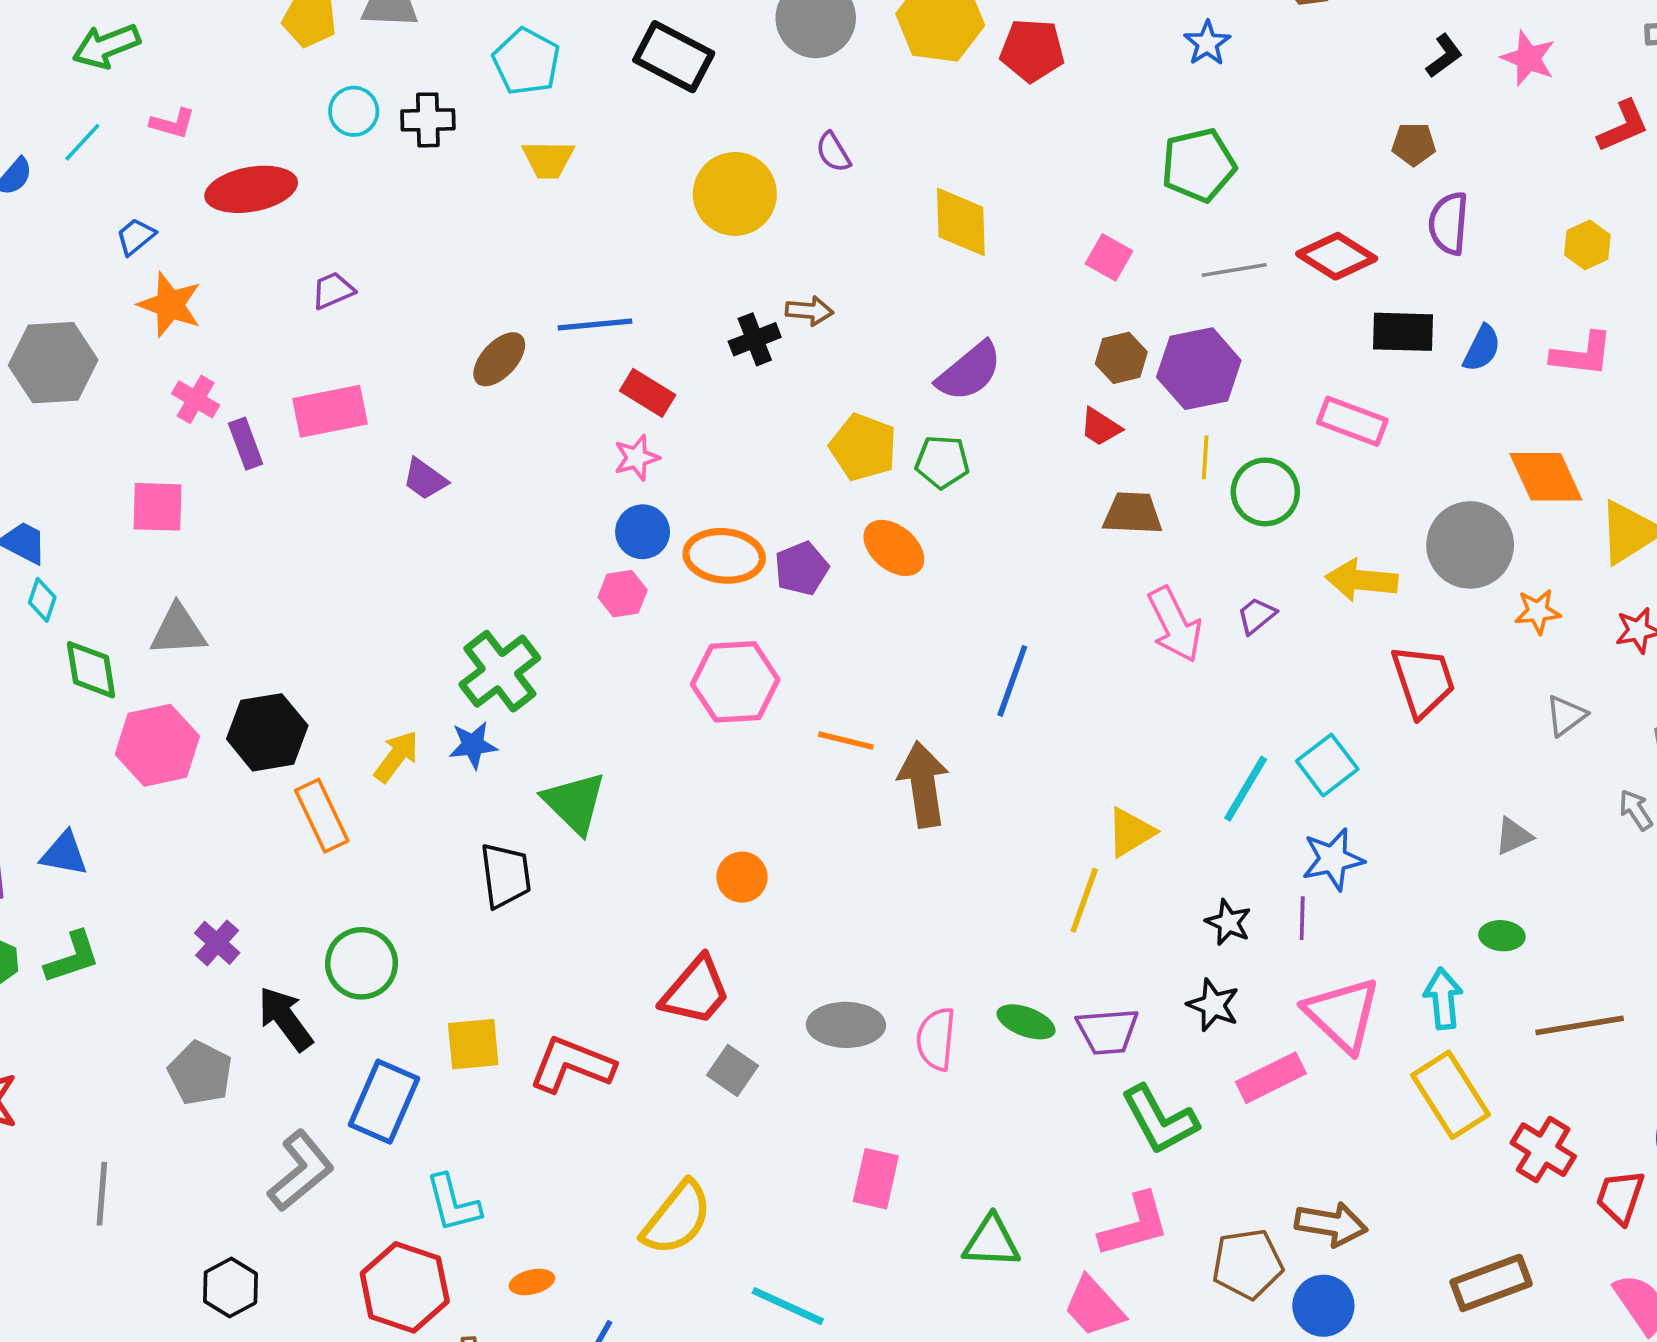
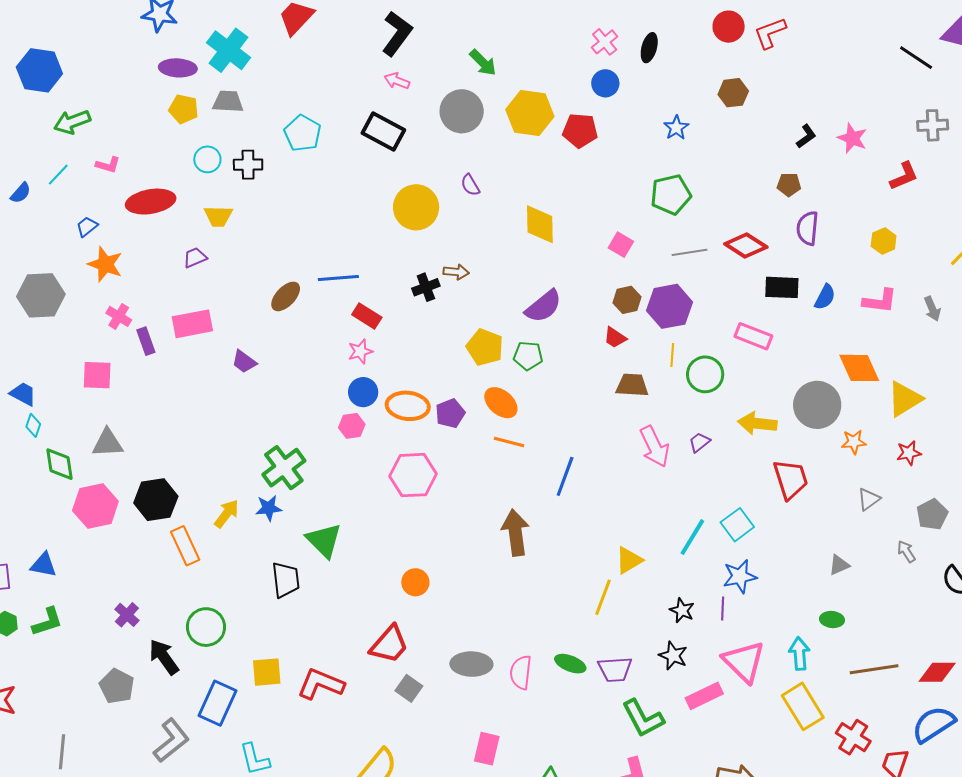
yellow trapezoid: (548, 159) -> (218, 216), moved
orange line: (846, 741) -> (509, 442), moved

